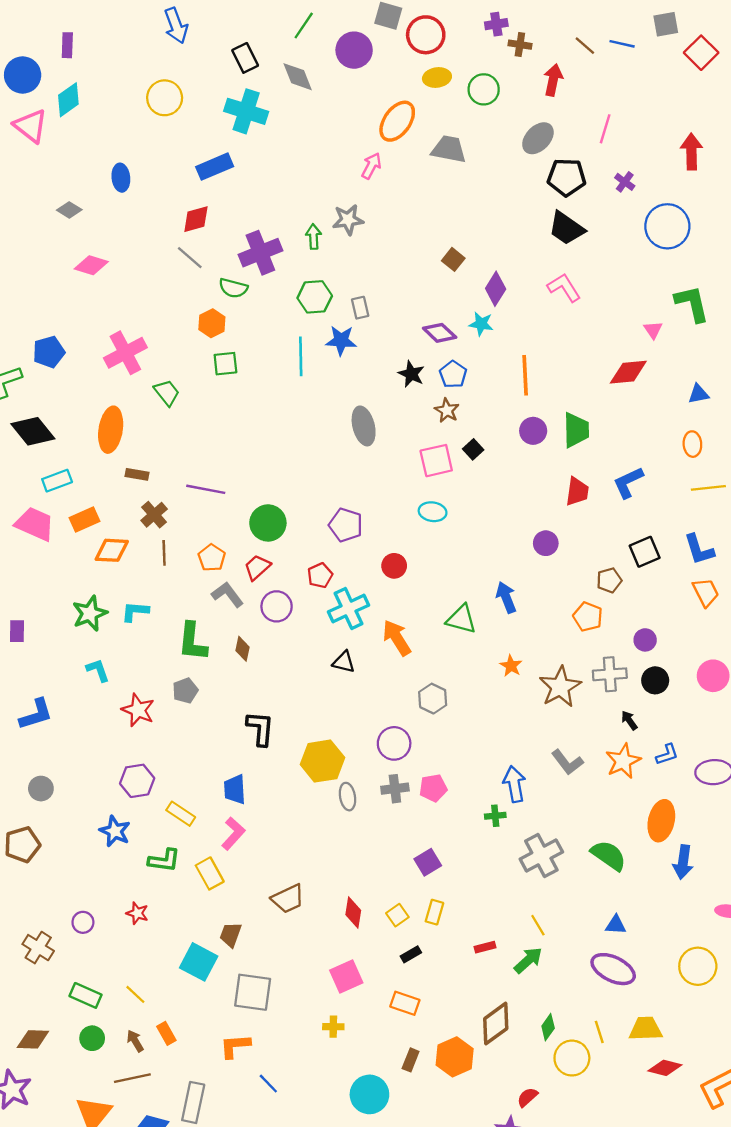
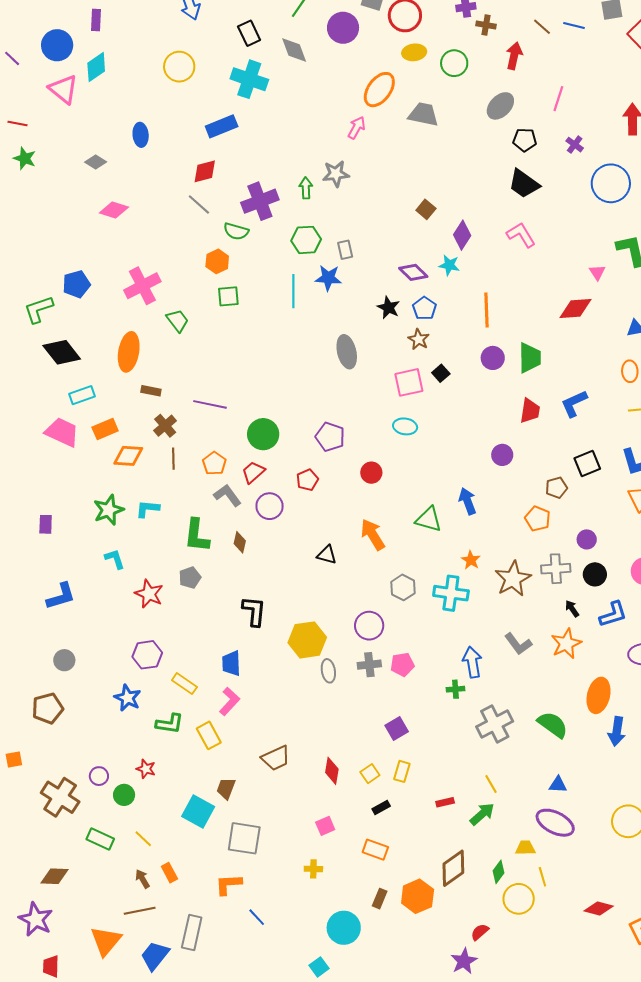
black pentagon: (567, 177) -> (525, 140), size x0.7
cyan cross: (349, 608) -> (451, 593), moved, turned 32
blue L-shape: (667, 754) -> (613, 614), moved, size x1.4
brown cross: (38, 948) -> (60, 797), size x1.4
pink square: (346, 976) -> (325, 826), size x0.7
yellow trapezoid: (646, 1029) -> (525, 848), moved, size x0.7
green circle: (92, 1038) -> (124, 795), moved

